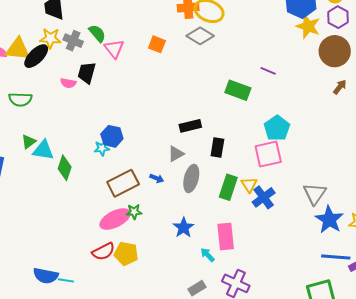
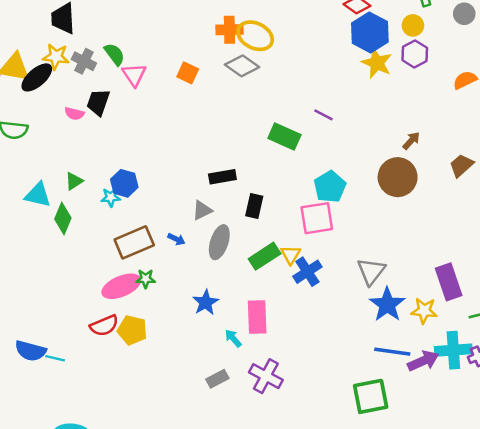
brown circle: (335, 51) -> (398, 177), moved
green triangle: (29, 142) -> (74, 181), moved
green rectangle: (228, 187) -> (265, 256), turned 35

